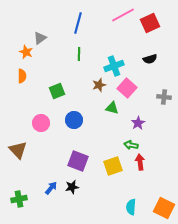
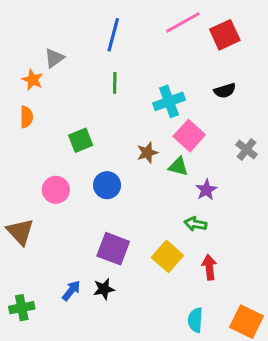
brown star: (99, 85) -> (147, 153), moved
gray cross: (164, 97) -> (247, 150), turned 32
green triangle: (112, 108) -> (178, 167), moved
red arrow: (140, 162) -> (209, 267), moved
yellow square: (113, 166) -> (167, 256), turned -30

